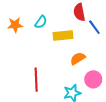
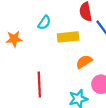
orange star: (15, 25) -> (14, 39), moved

